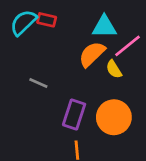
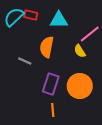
cyan triangle: (104, 27) -> (59, 20), moved
orange semicircle: (92, 54) -> (47, 47), moved, turned -35

